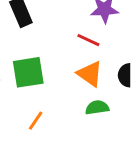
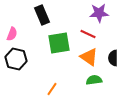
green square: (28, 72) -> (59, 43), moved

